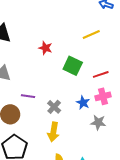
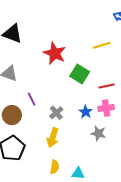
red star: (45, 48) -> (55, 53), size x1.6
purple line: (28, 96) -> (32, 99), turned 48

